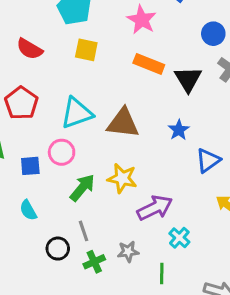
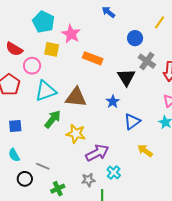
pink star: (142, 20) -> (71, 34), moved
black triangle: (188, 79) -> (126, 77), moved
pink circle: (62, 152) -> (32, 66), moved
green arrow: (82, 188) -> (53, 119), moved
gray line: (84, 231) -> (43, 166), moved, turned -48
black circle: (58, 249) -> (25, 179), moved
gray star: (128, 251) -> (88, 180), moved

